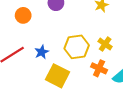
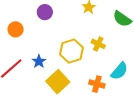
orange cross: (99, 68) -> (97, 84), moved
yellow square: (57, 76) -> (58, 82), turned 30

